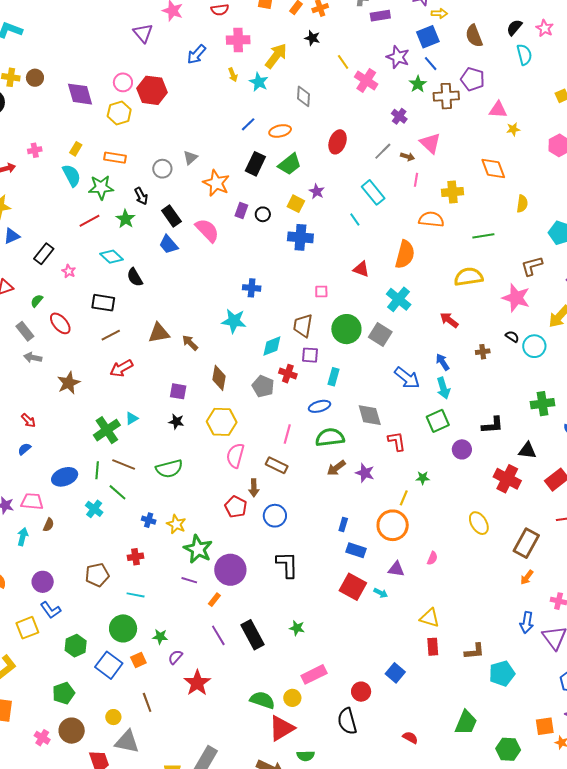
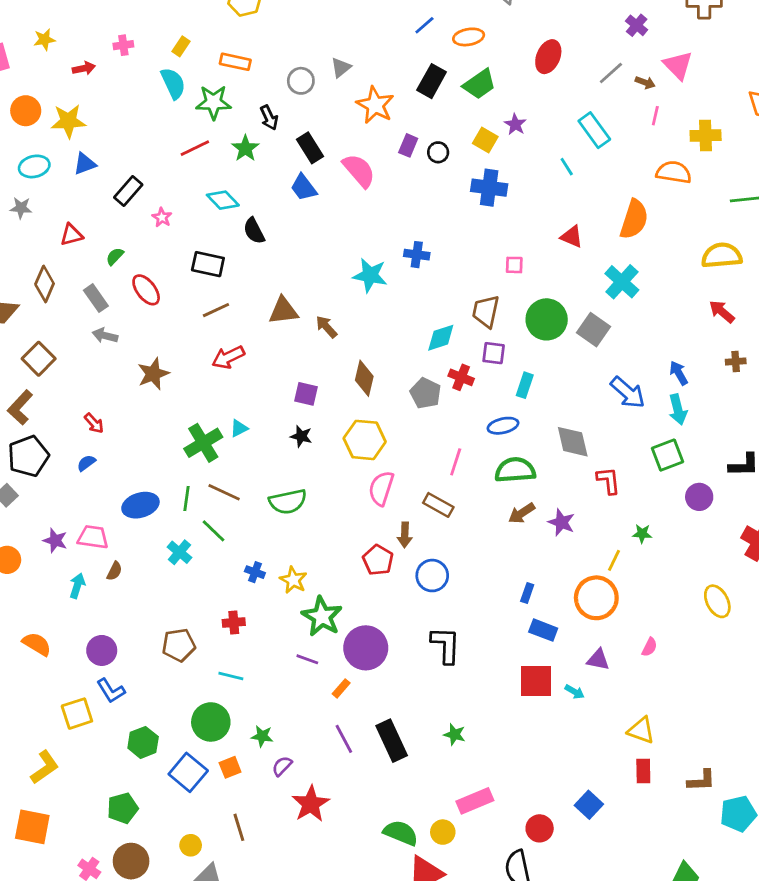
red arrow: (449, 320) -> (722, 312), moved
cyan star: (234, 321) -> (370, 275), moved
red square: (353, 587) -> (536, 681), turned -32

